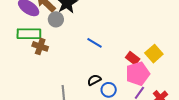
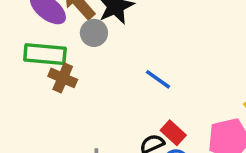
red rectangle: (133, 58) -> (173, 133), moved

